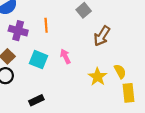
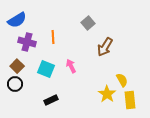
yellow star: (98, 77) -> (107, 94), moved
black rectangle: (36, 100) -> (51, 100), moved

